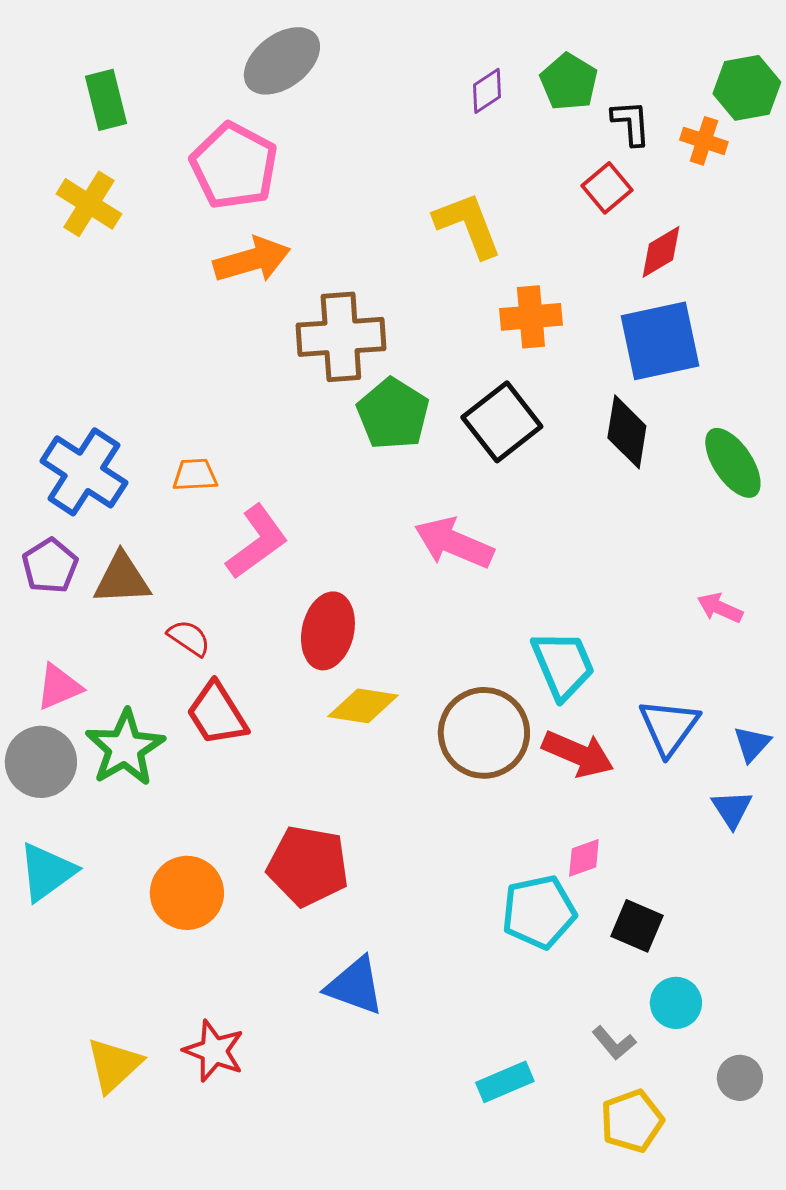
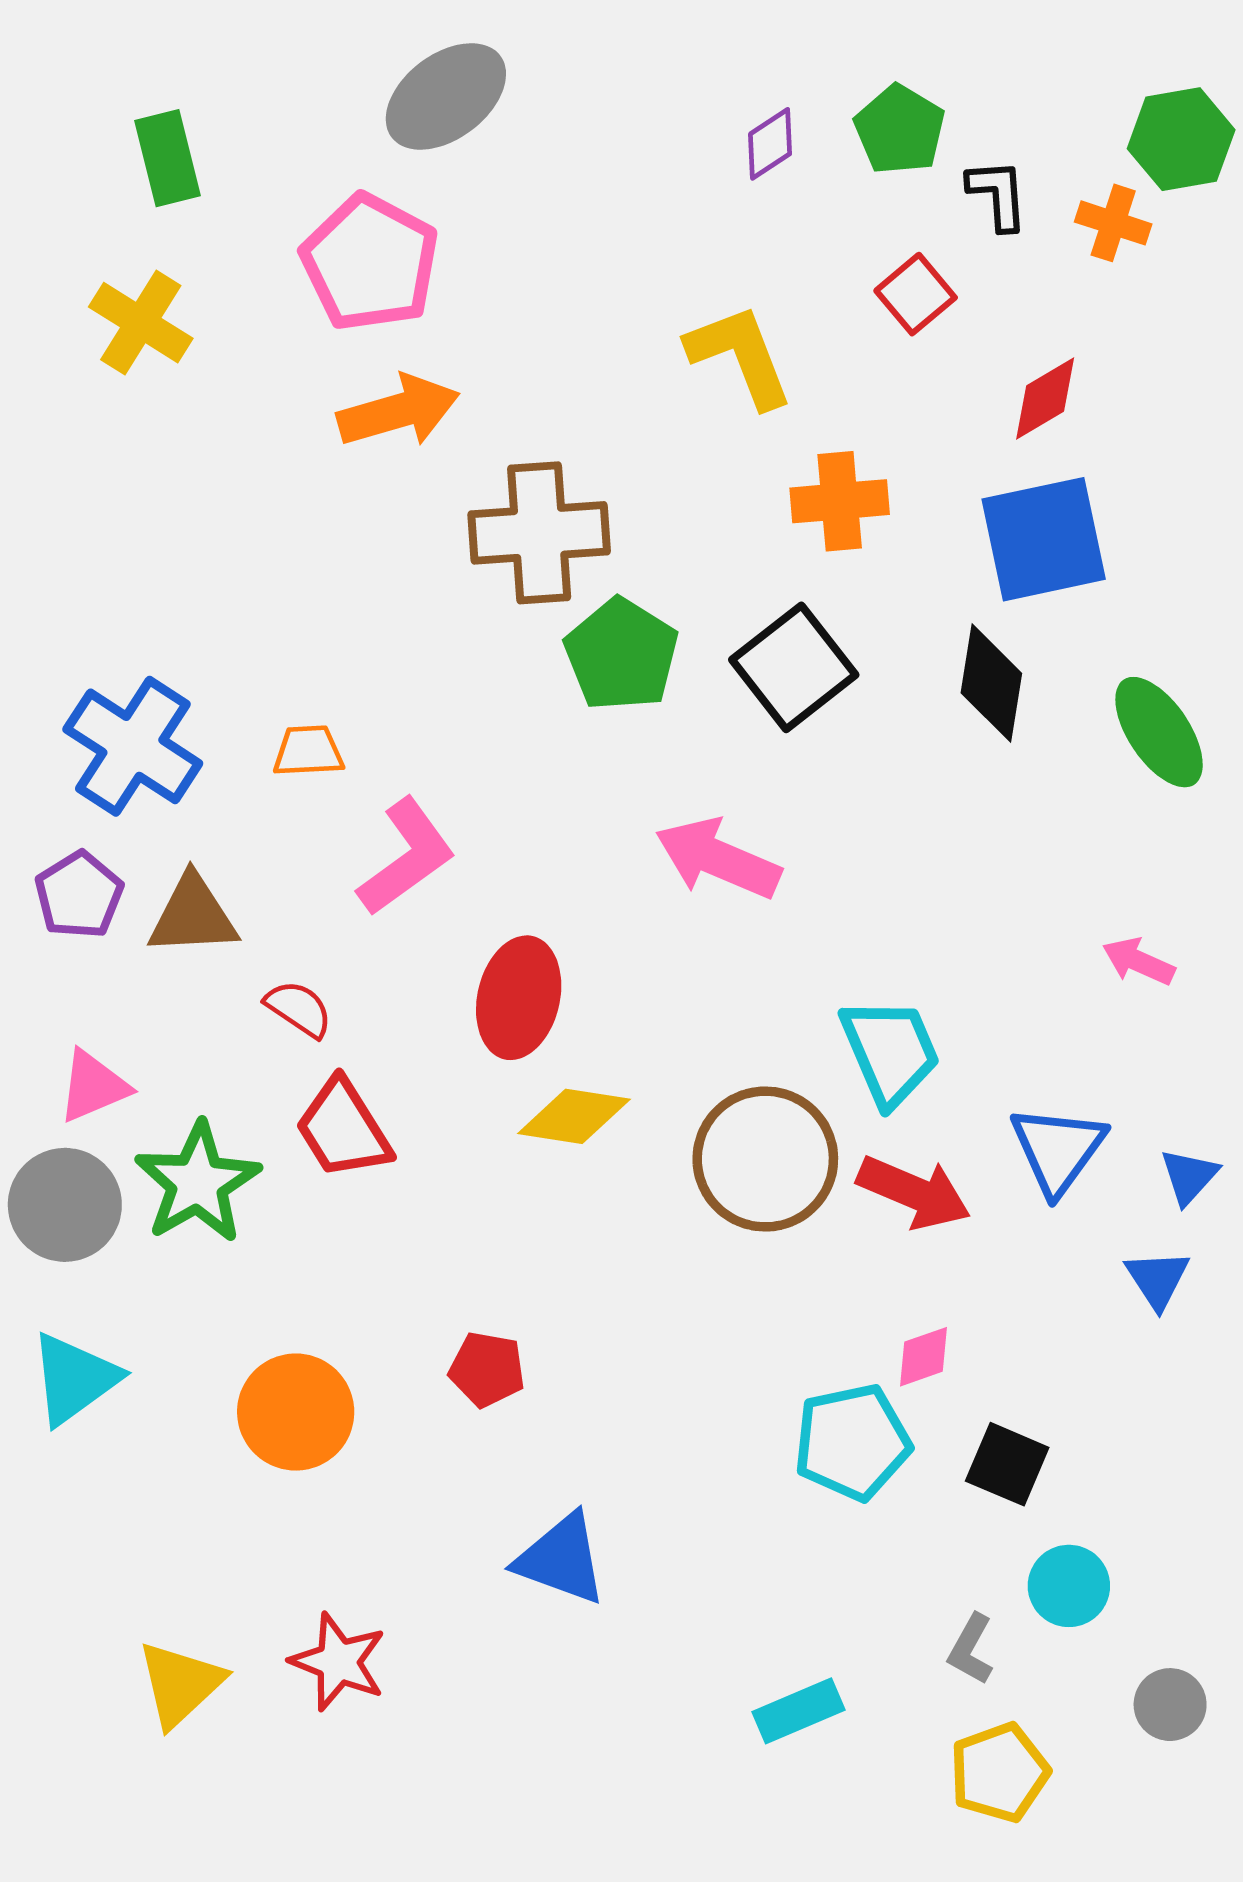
red square: (607, 188) -> (916, 294), moved
red pentagon: (308, 866) -> (487, 1369), size x0.6
gray L-shape: (614, 1043) -> (971, 1649), turned 69

